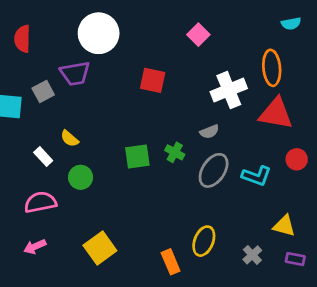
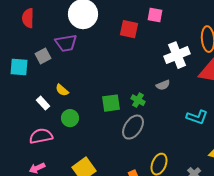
pink square: (198, 35) -> (155, 15), turned -35
red square: (153, 80) -> (129, 29), moved
gray ellipse: (214, 170) -> (133, 127), moved

